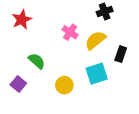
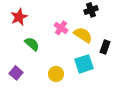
yellow semicircle: (95, 40) -> (83, 35), turned 72
green semicircle: (37, 61) -> (32, 44), moved

